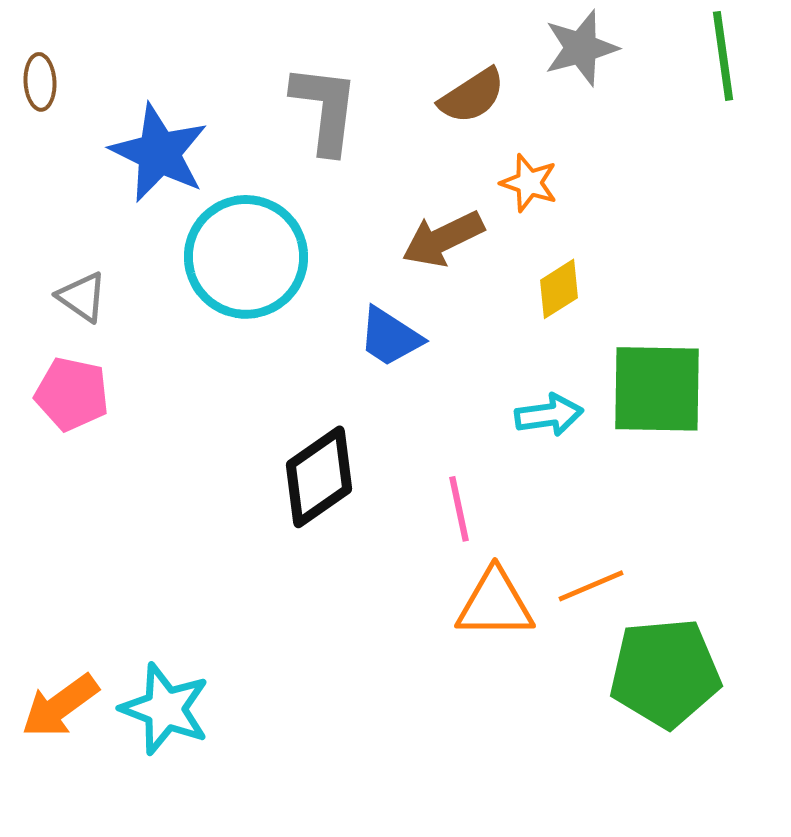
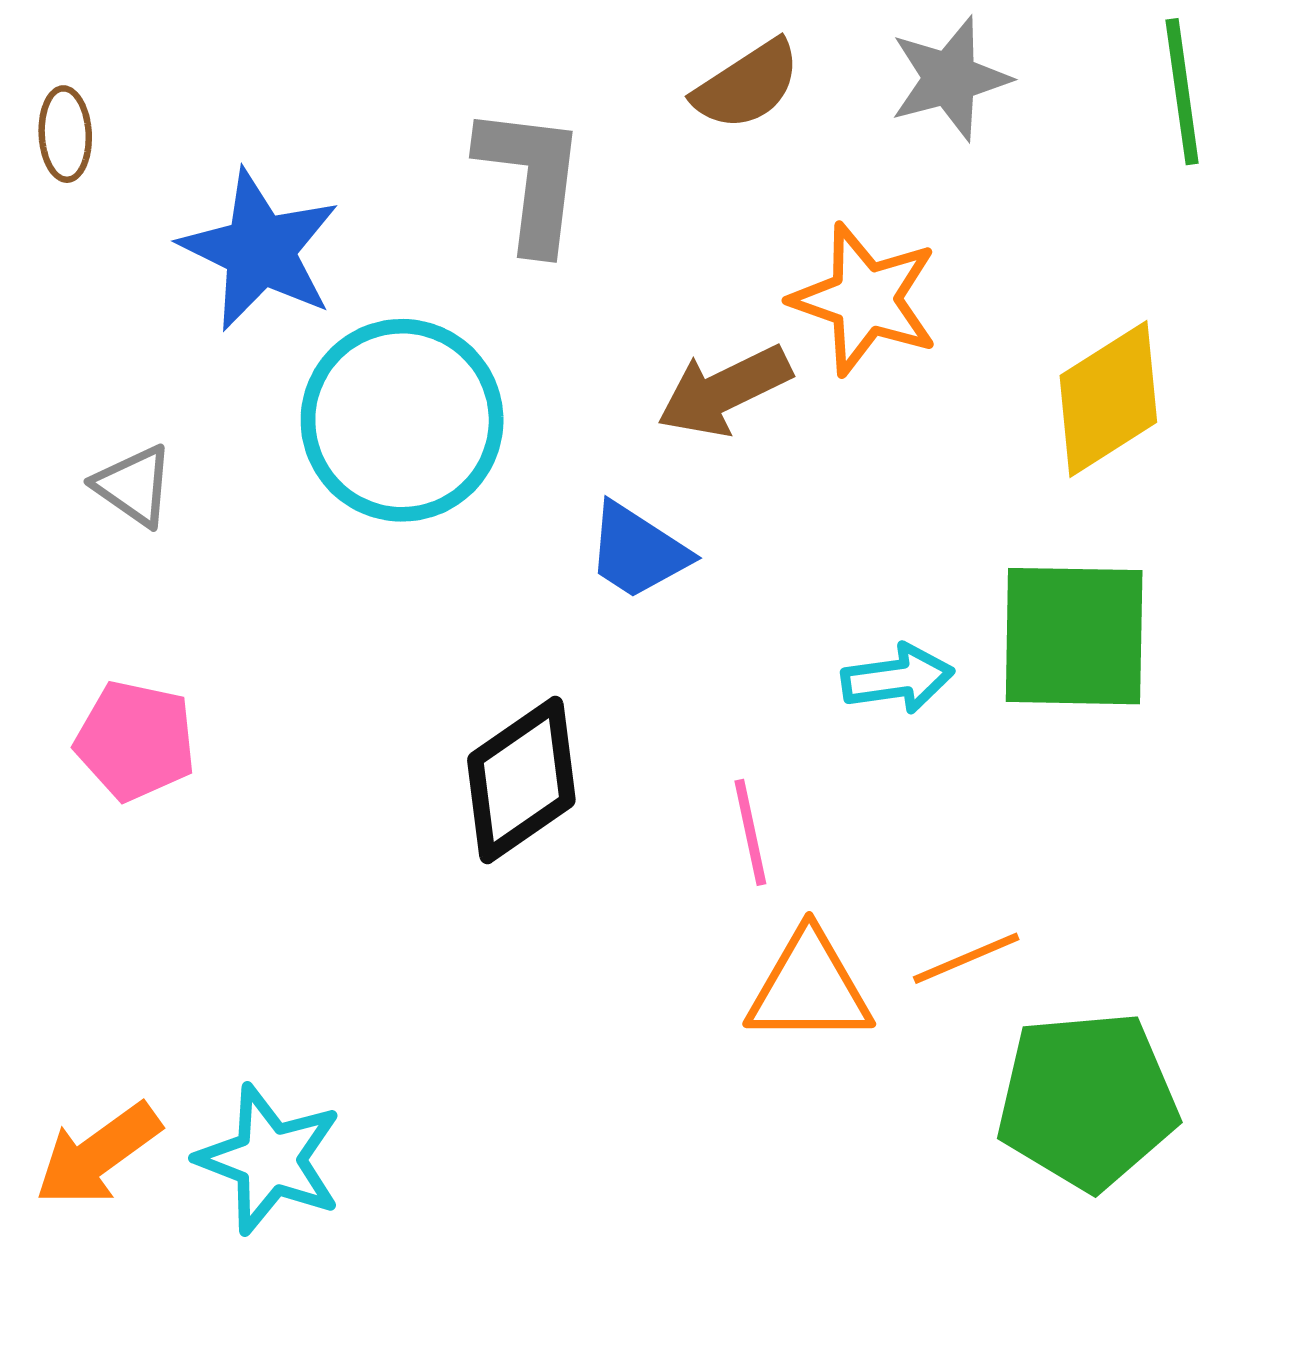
brown semicircle: (472, 96) -> (747, 85), moved
orange star: (529, 183) -> (865, 299), size x1.6
yellow diamond: (559, 289) -> (1108, 399), moved, size x1.6
pink pentagon: (72, 394) -> (136, 741), moved

